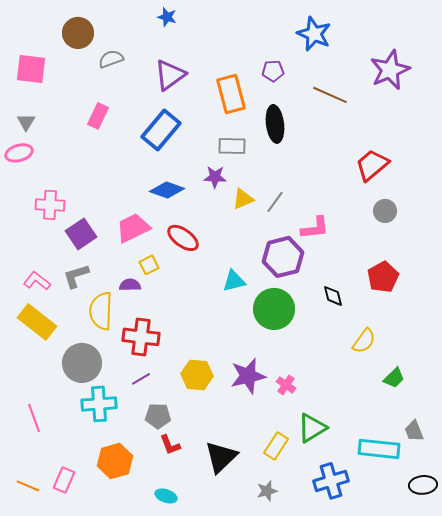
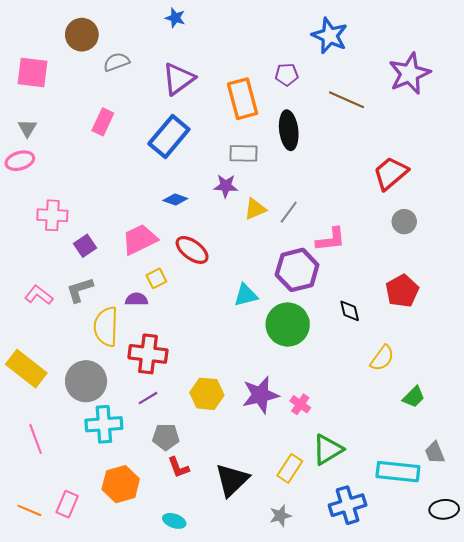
blue diamond: (167, 190) -> (175, 200), size x0.7
purple square: (81, 234) -> (85, 246), size x0.7
yellow rectangle: (37, 322) -> (26, 369), moved

